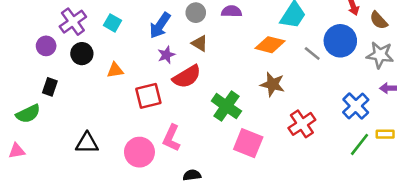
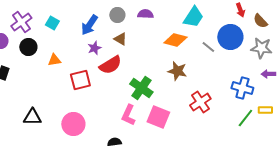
blue cross: (356, 106) -> (242, 88), turned -30
pink L-shape: (171, 138) -> (128, 115), moved

